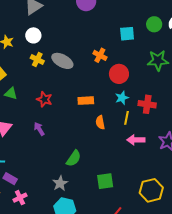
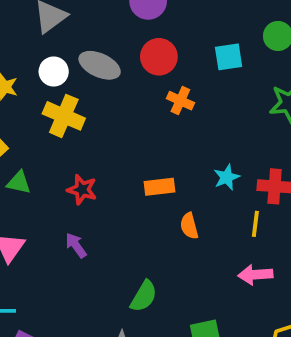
yellow cross: (37, 60) -> (64, 116), size x1.5
gray ellipse: (62, 61) -> (100, 65), moved
red circle: (119, 74) -> (159, 57), moved
yellow line: (126, 118) -> (255, 224), moved
pink arrow: (136, 140) -> (255, 275), moved

